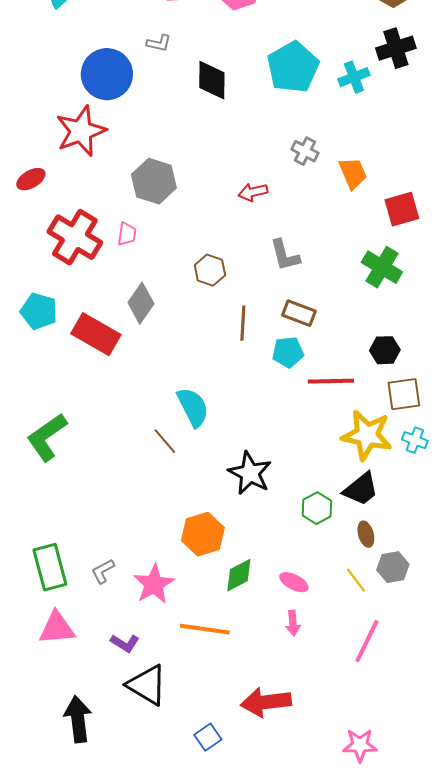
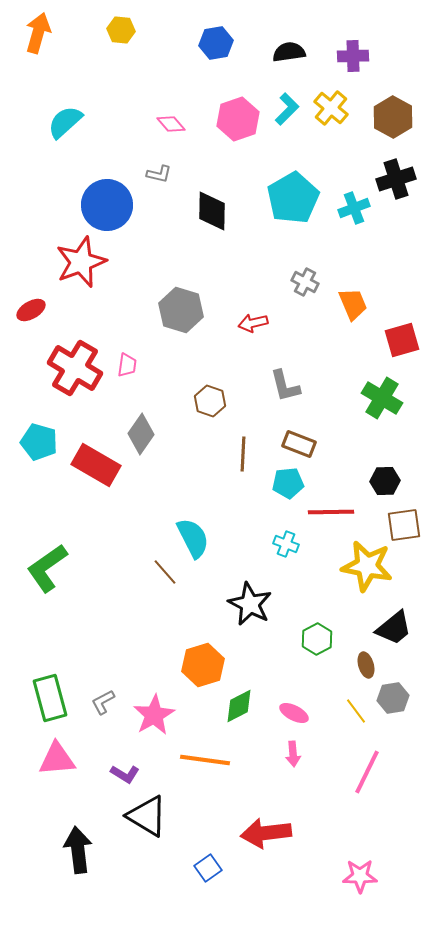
gray hexagon: (154, 181) -> (181, 310), moved
cyan cross: (415, 440) -> (286, 544), moved
black trapezoid: (361, 489) -> (394, 628), moved

